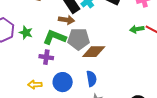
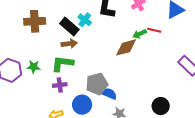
gray pentagon: (79, 39) -> (97, 84), moved
brown diamond: (94, 52) -> (126, 47), moved
blue semicircle: (91, 79) -> (109, 94), turned -42

